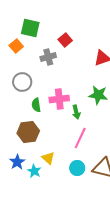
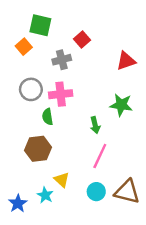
pink cross: (59, 99) -> (61, 94), moved
blue star: (17, 162) -> (18, 203), moved

